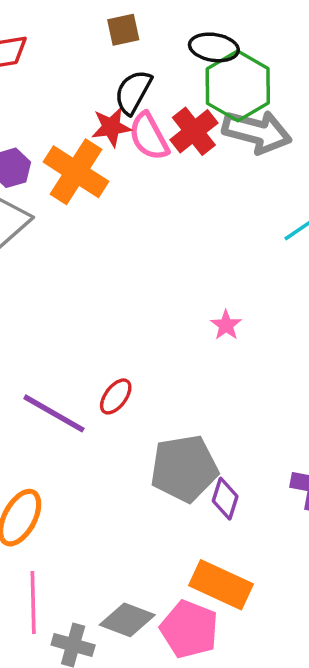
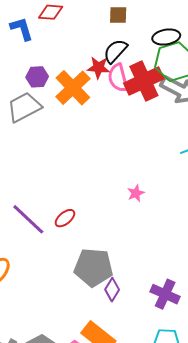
black ellipse: (214, 47) -> (166, 37), turned -32
red cross: (194, 131) -> (144, 81), size x1.4

